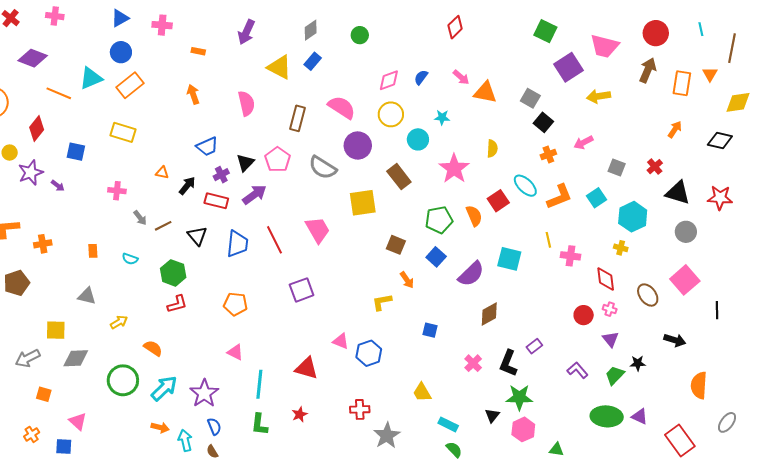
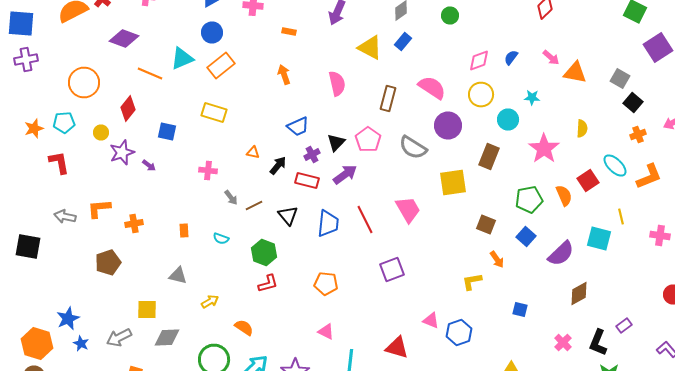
brown rectangle: (399, 177) -> (489, 156), turned 60
yellow line: (548, 240) -> (621, 216), moved

